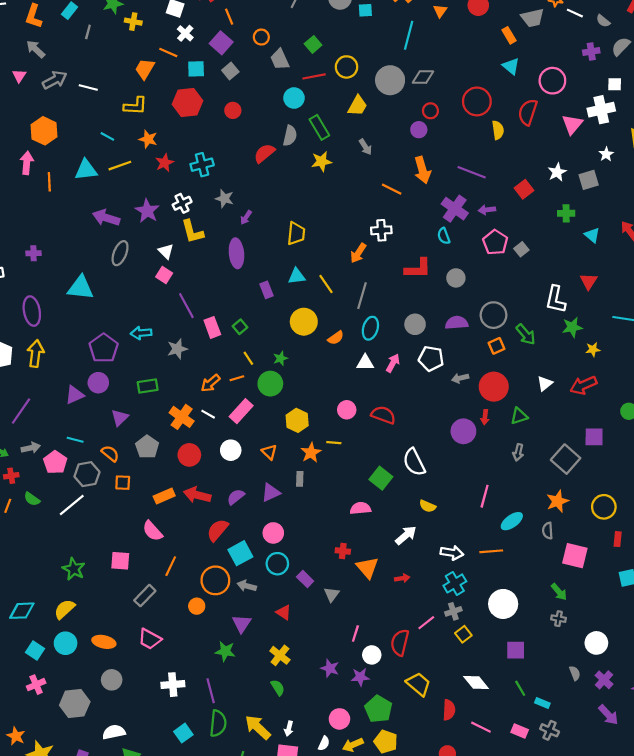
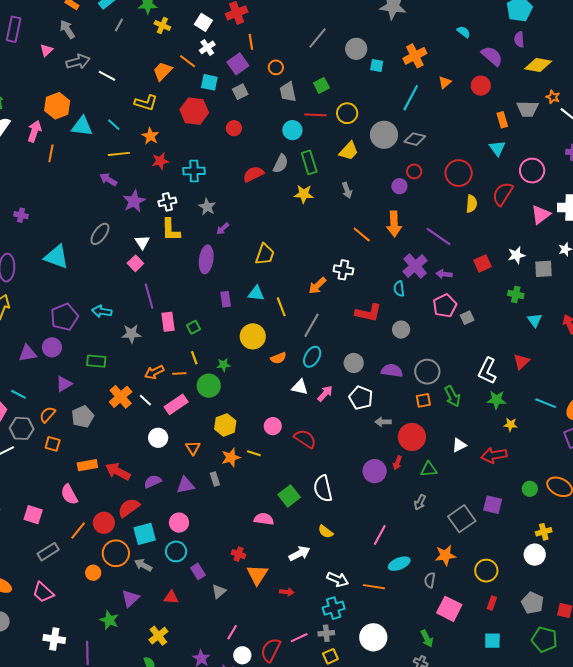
cyan triangle: (86, 170) -> (82, 126), moved
purple arrow: (106, 218) -> (108, 180), moved, size x0.7
orange semicircle: (110, 453) -> (47, 415), turned -102
red circle: (189, 455) -> (104, 523), moved
gray rectangle: (300, 479) -> (215, 479), turned -32
red triangle: (284, 612) -> (171, 597), turned -42

